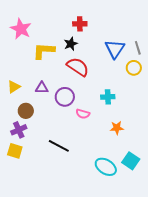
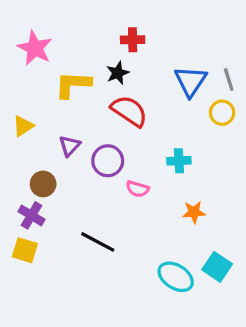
yellow triangle: (14, 87) -> (23, 126), moved
purple triangle: (42, 88) -> (70, 146), turned -48
purple cross: (19, 130) -> (31, 215), turned -35

